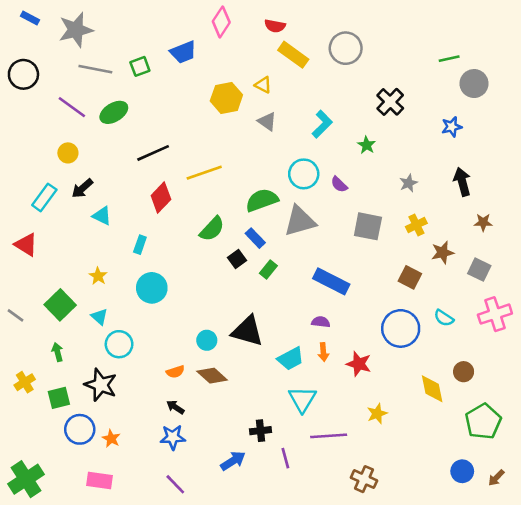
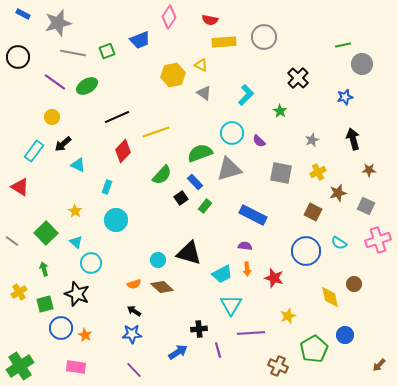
yellow rectangle: (293, 55) -> (224, 42), turned -40
green pentagon: (483, 421) -> (314, 349), moved
blue circle: (462, 471) -> (345, 335), moved

